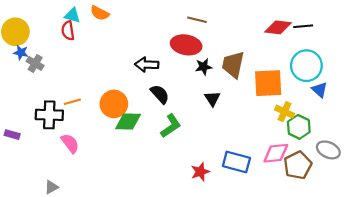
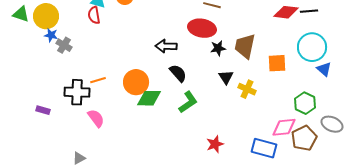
orange square: (268, 83) -> (277, 63), size x0.7
yellow cross: (285, 112) -> (247, 89), moved
blue rectangle: (236, 162) -> (264, 148), moved

